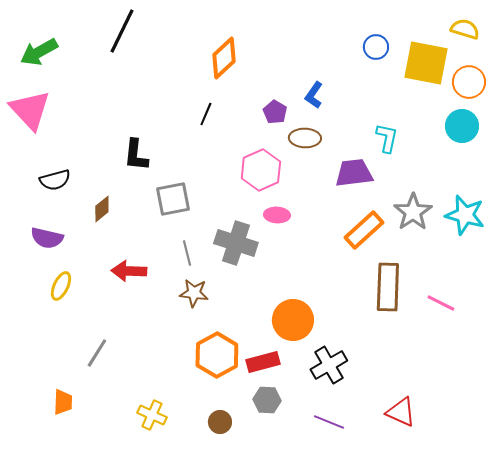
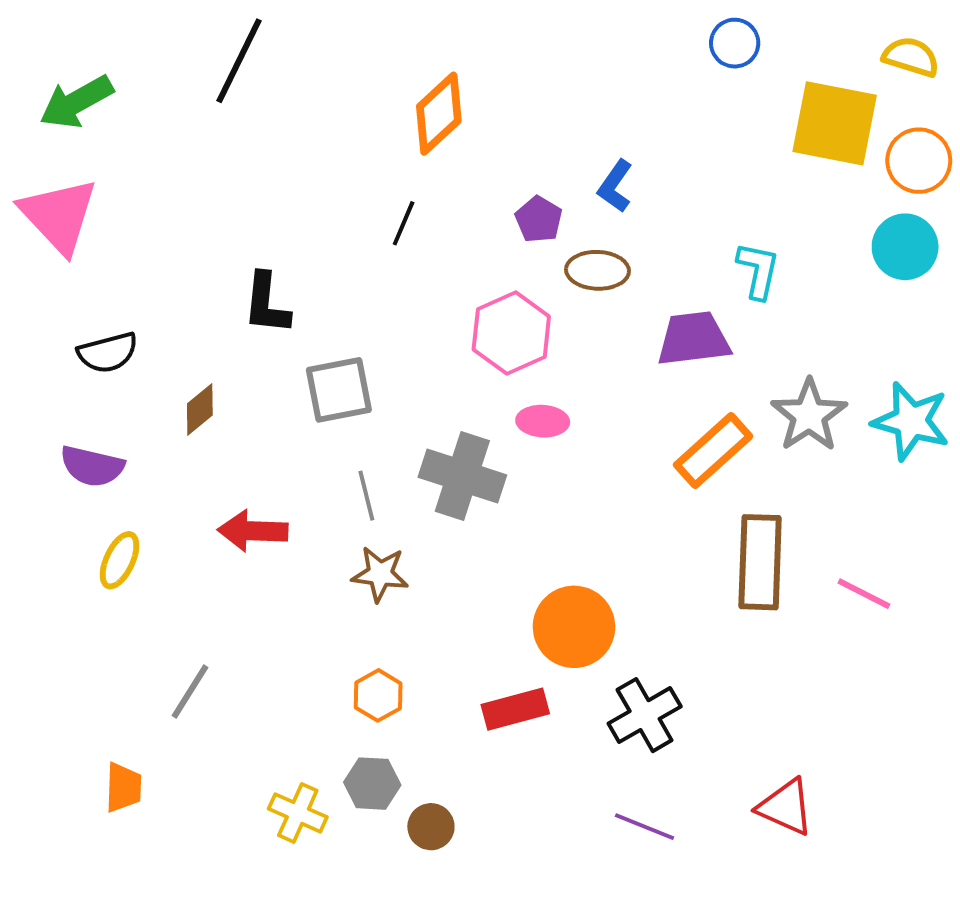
blue circle: (376, 47) -> (735, 43), moved
orange hexagon: (217, 355) -> (378, 695), moved, size x0.6
gray hexagon: (267, 400) -> (372, 784), moved

